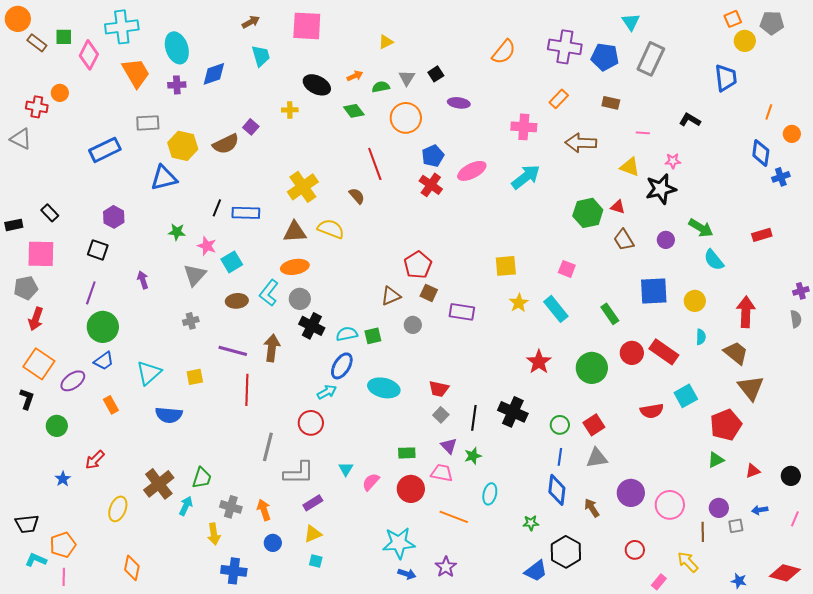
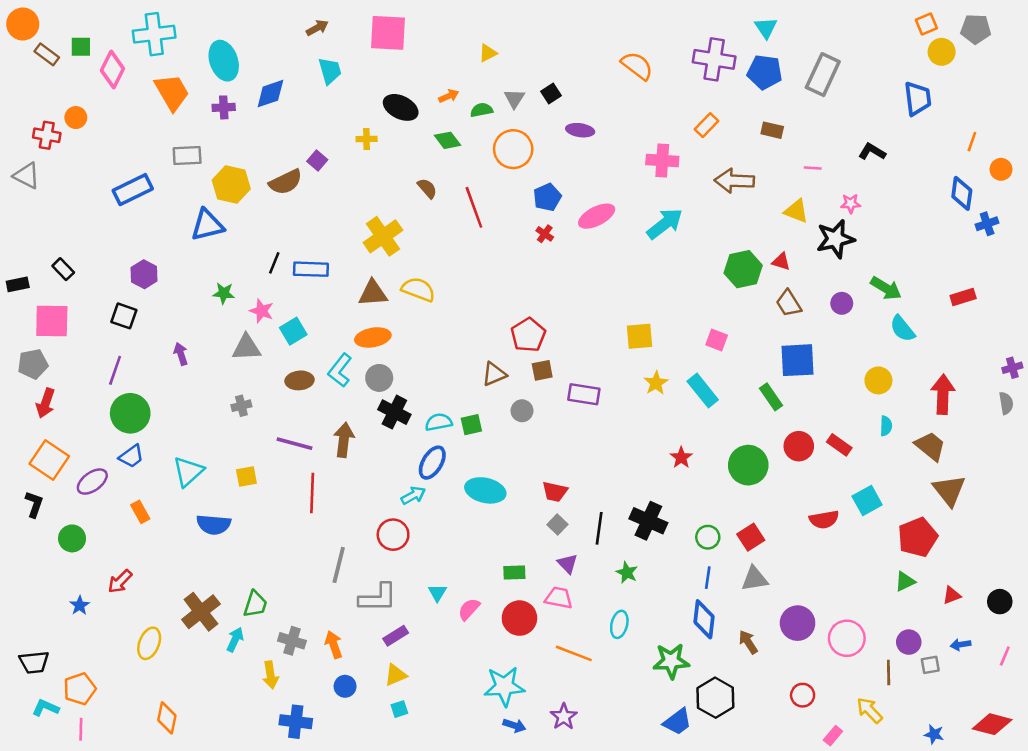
cyan triangle: (631, 22) -> (766, 28), moved
orange semicircle: (504, 52) -> (637, 66), turned -92
red cross: (431, 185) -> (545, 234), size x0.6
brown semicircle: (357, 196) -> (427, 188), moved
gray triangle: (195, 275) -> (246, 348), turned 45
blue square: (654, 291) -> (798, 360), moved
brown square: (429, 293) -> (542, 370), turned -36
red rectangle: (664, 352) -> (839, 445), size x0.7
red star: (539, 362) -> (681, 458), size x0.7
green star: (473, 456) -> (627, 573), moved, turned -30
green star: (531, 523) -> (671, 661), size x1.8
cyan square: (316, 561) -> (399, 709), turned -32

